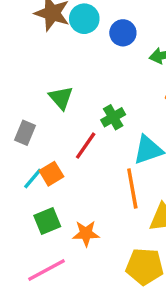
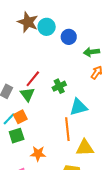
green triangle: (61, 98) -> (27, 94), moved
red line: (86, 146) -> (33, 79), moved
green square: (47, 221) -> (17, 136), moved

